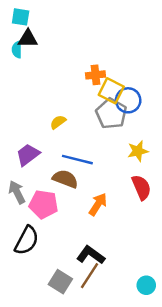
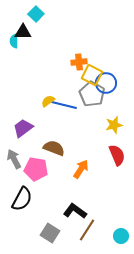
cyan square: (21, 17) -> (36, 14), moved, turned 35
blue line: (77, 160) -> (64, 105), moved
brown line: (89, 276) -> (87, 230), moved

